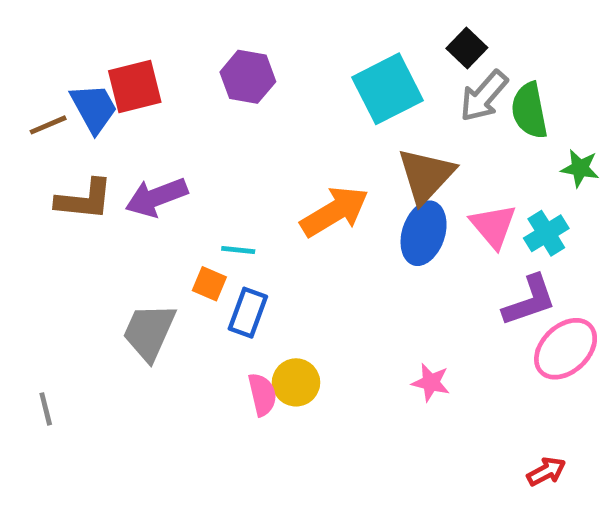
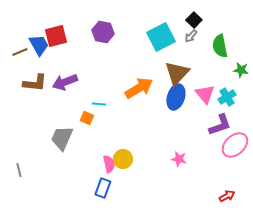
gray arrow: (484, 96) -> (191, 36), moved, size x0.6
blue rectangle: (248, 313) -> (103, 188), moved

